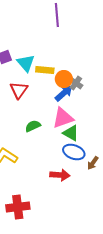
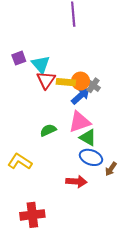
yellow rectangle: (45, 70) -> (66, 82), moved
red triangle: (19, 90) -> (46, 80), moved

